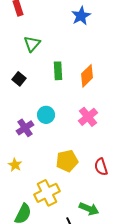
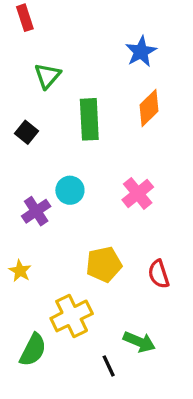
blue star: (81, 16) -> (141, 52), moved
green rectangle: (58, 71) -> (89, 119), size x1.4
orange diamond: (87, 76) -> (149, 108), moved

